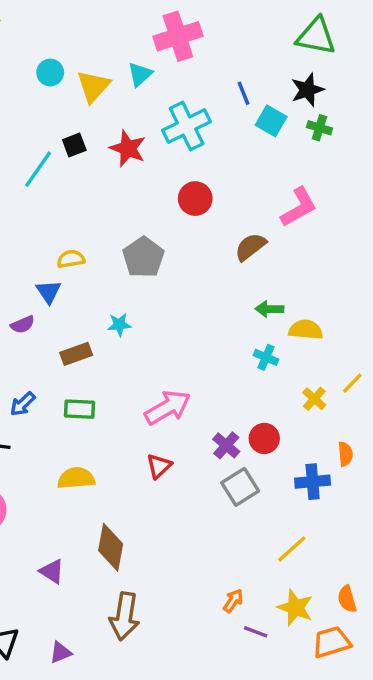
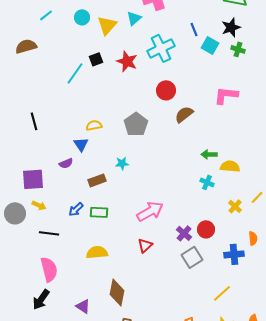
pink L-shape: (299, 207) -> (226, 95), turned -145
brown semicircle: (250, 247) -> (184, 114), moved
blue arrow: (23, 404) -> (76, 209), moved

